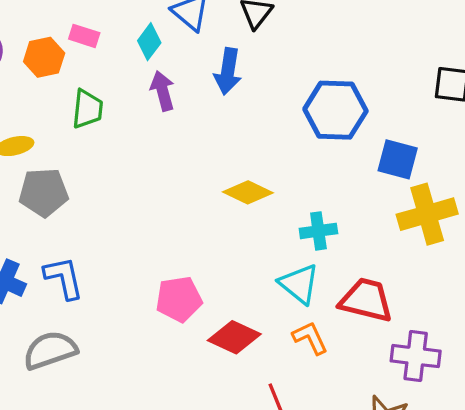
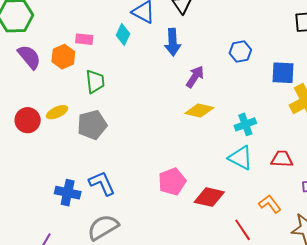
purple arrow: (163, 91) -> (195, 77), moved, turned 60
blue hexagon: (335, 110) -> (240, 52), size x0.6
gray pentagon: (44, 192) -> (92, 125), moved
red trapezoid: (366, 300) -> (282, 159), size x0.7
orange L-shape: (310, 338) -> (270, 204), moved

